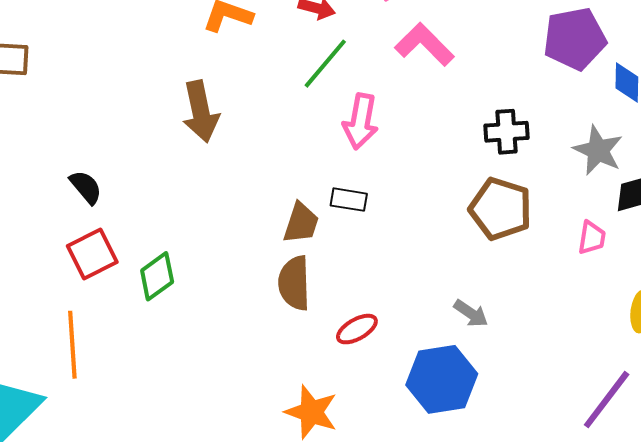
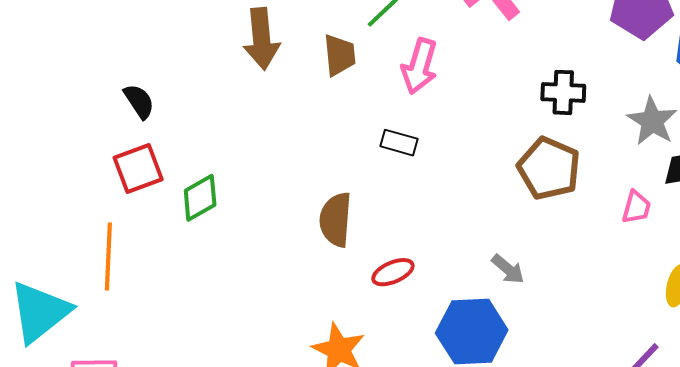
brown trapezoid: (301, 223) -> (340, 55), moved, turned -30

